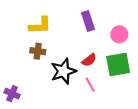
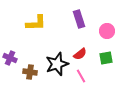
brown cross: (38, 51) -> (30, 72), moved
green square: (118, 65) -> (106, 58), size x0.6
purple cross: (12, 94) -> (10, 58), moved

